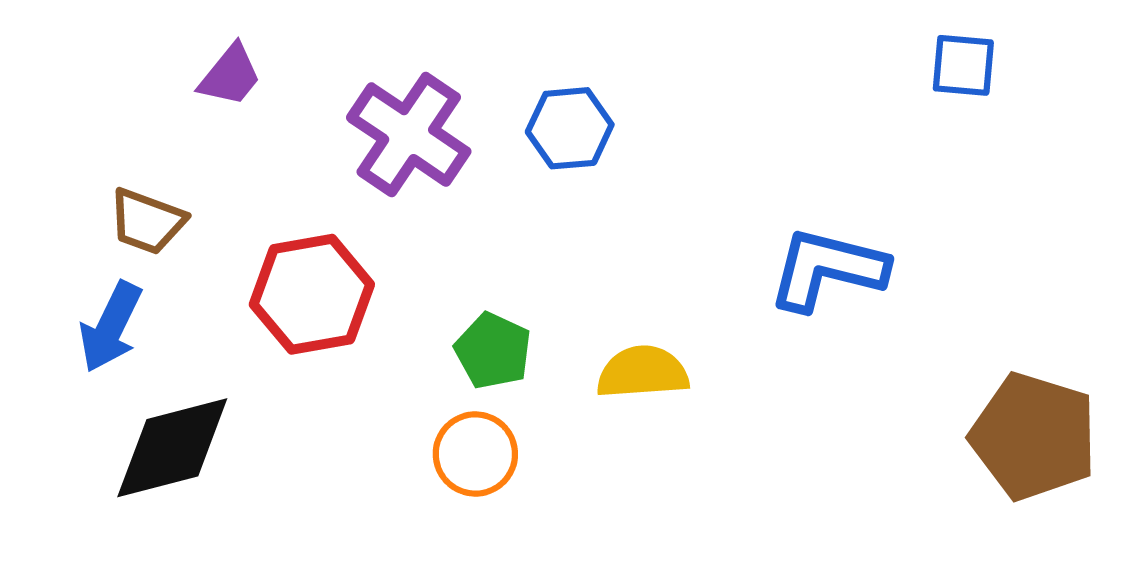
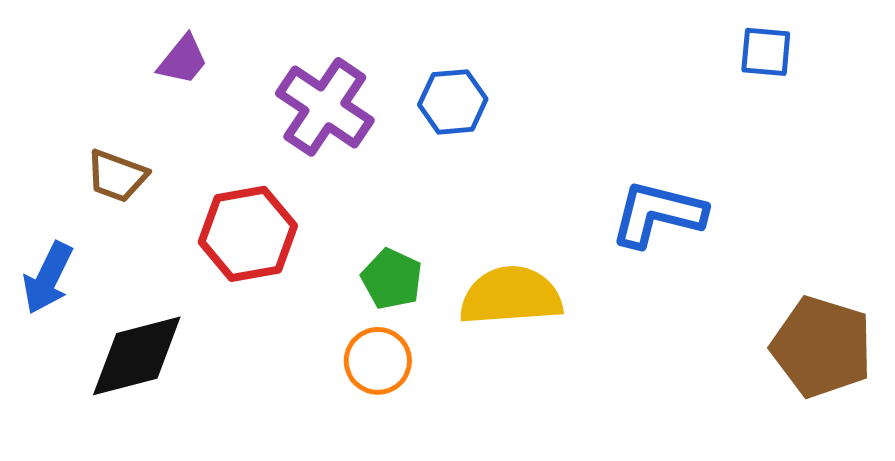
blue arrow: (111, 327) -> (48, 278), moved
yellow semicircle: (643, 372) -> (511, 296), size x1.4

